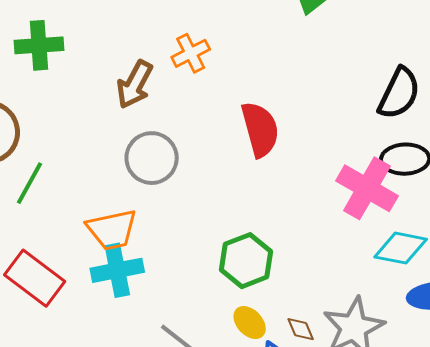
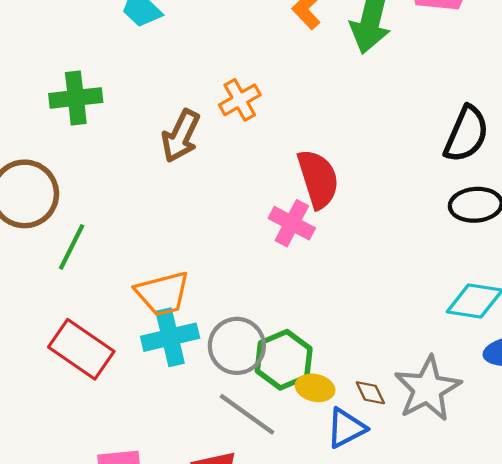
gray circle: (152, 158) -> (237, 346), moved
pink cross: (367, 188) -> (292, 223), moved, size x0.7
green hexagon: (246, 261) -> (284, 360), moved
yellow ellipse: (250, 323) -> (315, 388), turned -32

